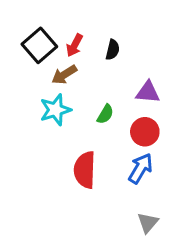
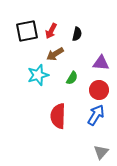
black square: (39, 45) -> (27, 31), turned 30
brown arrow: (64, 75) -> (55, 54), moved

